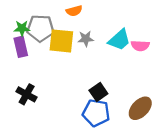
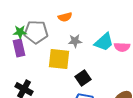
yellow square: (61, 41) -> (59, 59), moved
black square: (98, 92) -> (83, 78), moved

